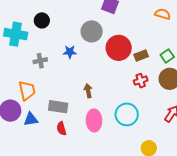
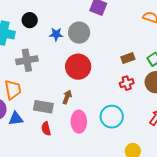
red circle: (119, 48) -> (78, 67), moved
blue star: (70, 52) -> (56, 34), moved
gray cross: (40, 61) -> (27, 60), size x1.5
brown arrow: (88, 91) -> (67, 97), moved, turned 32

